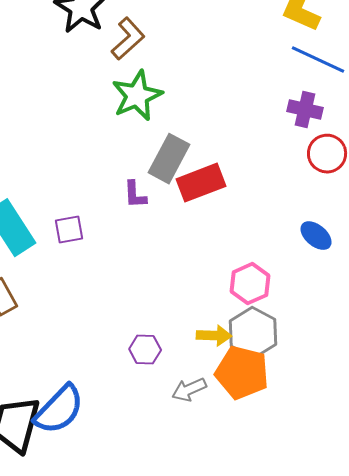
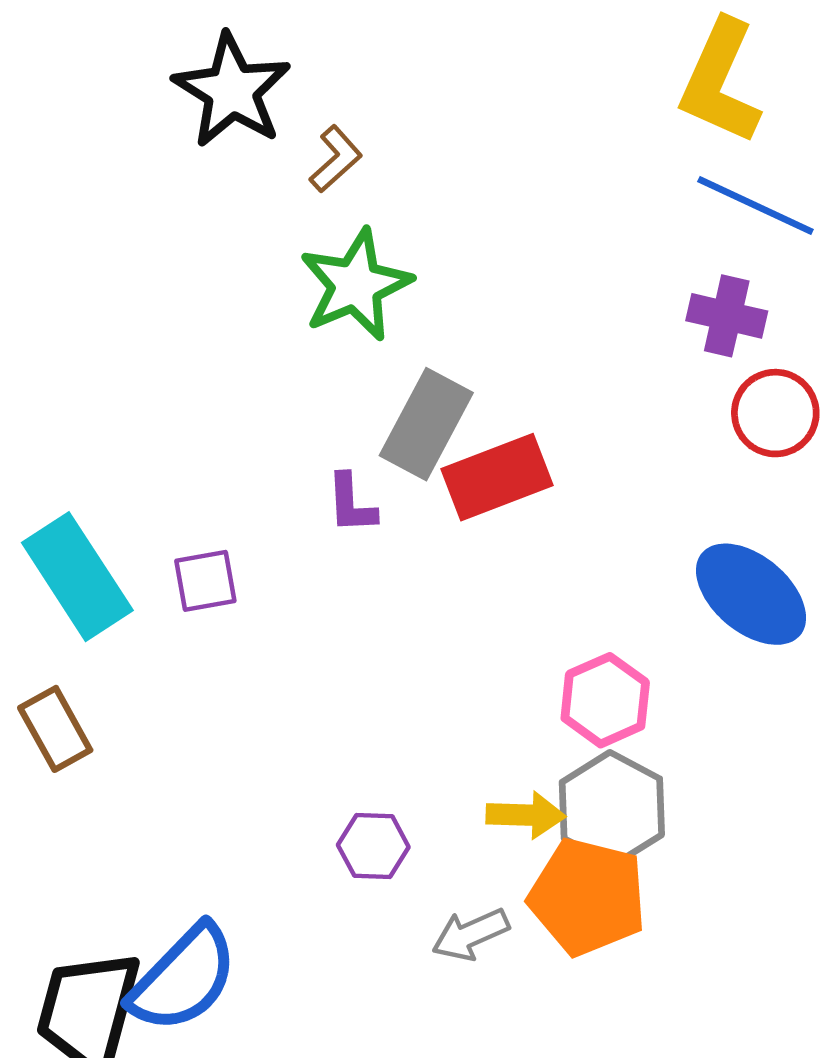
brown L-shape: (128, 39) -> (336, 159), size x0.7
blue ellipse: (316, 236) -> (751, 594), size x1.6

